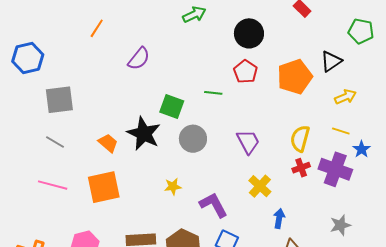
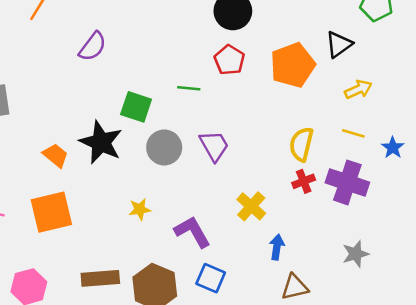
purple trapezoid: (248, 142) -> (214, 146), moved
blue star: (362, 149) -> (393, 148), moved

